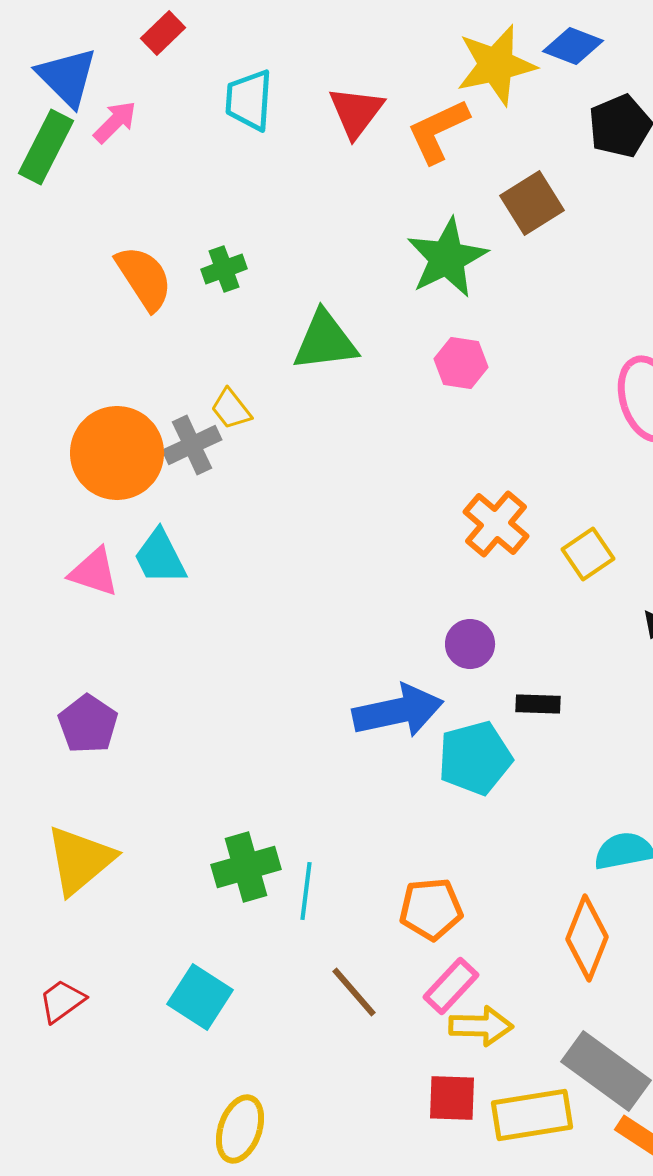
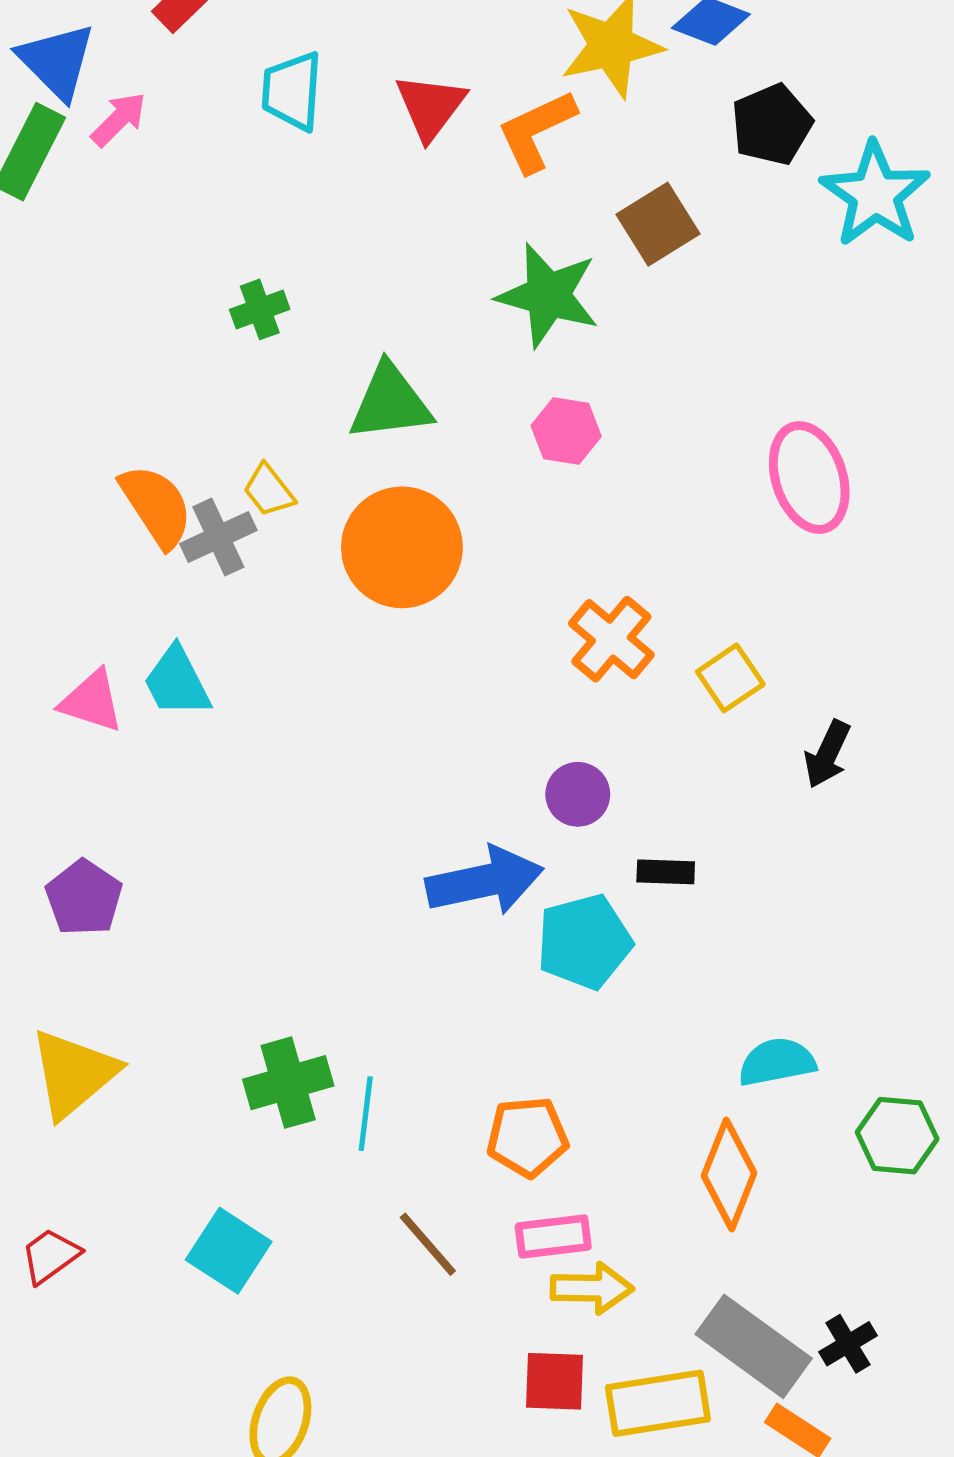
green star: (447, 258) -> (548, 295), turned -30
orange semicircle: (144, 278) -> (156, 506), moved
orange circle: (117, 453) -> (402, 547), moved
pink rectangle: (451, 986) -> (553, 1236), turned 40

